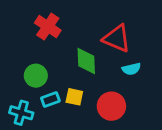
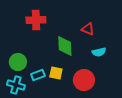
red cross: (48, 27) -> (36, 20), turned -36
red triangle: (117, 38) -> (88, 29), size x0.6
green circle: (36, 76) -> (18, 62), moved

